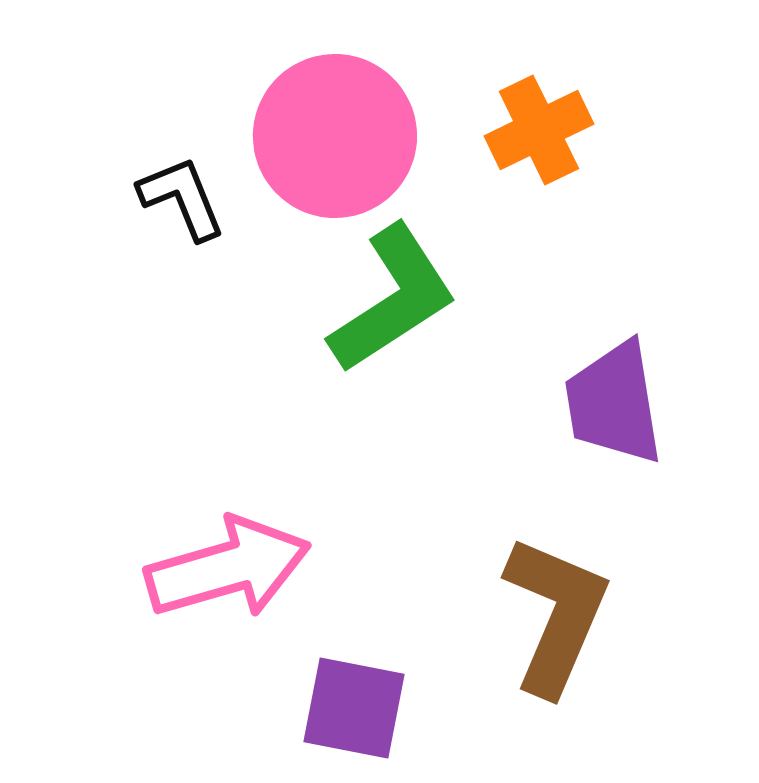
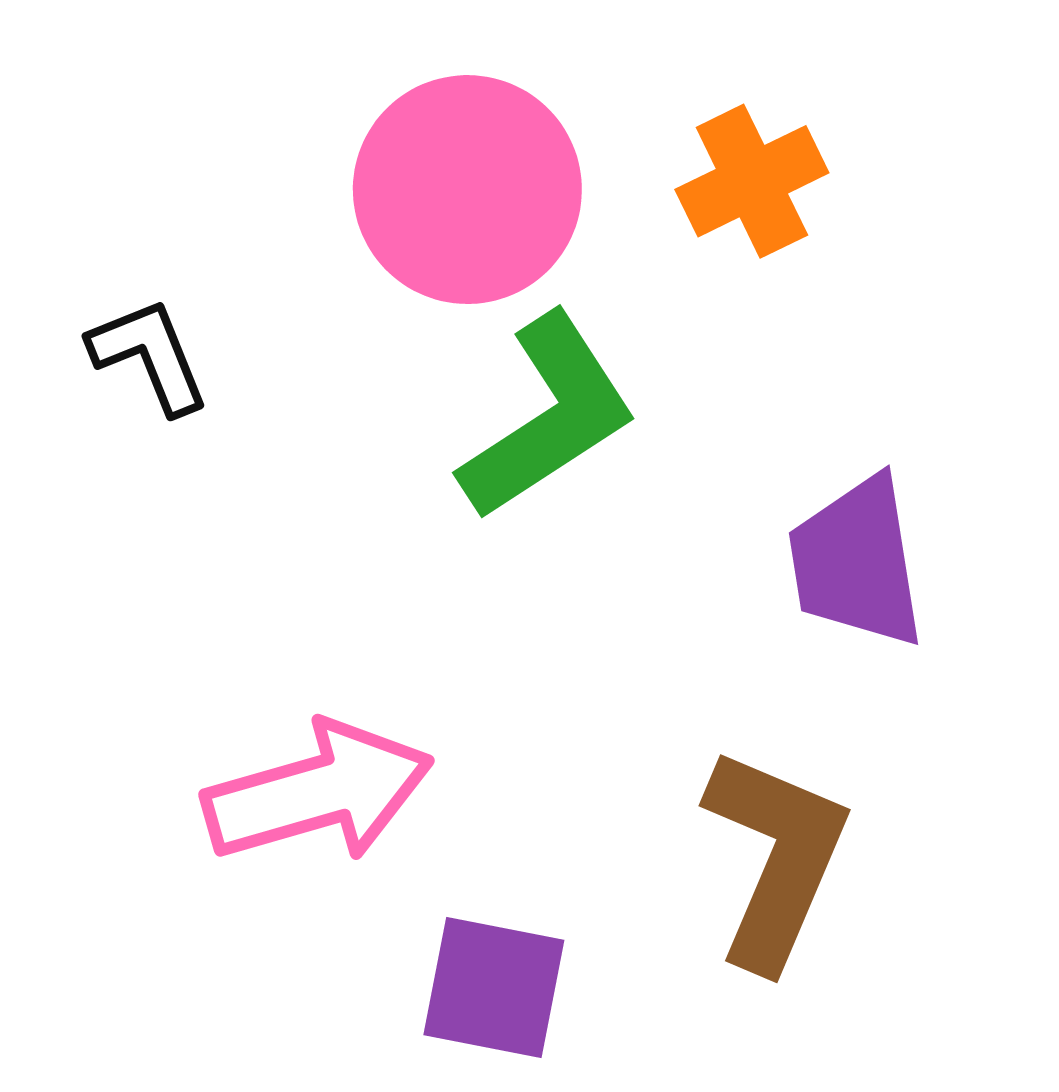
black L-shape: (182, 198) -> (149, 356), moved

